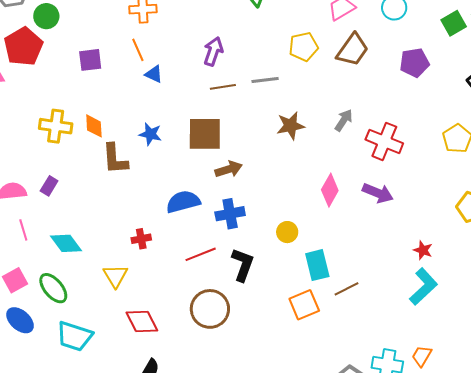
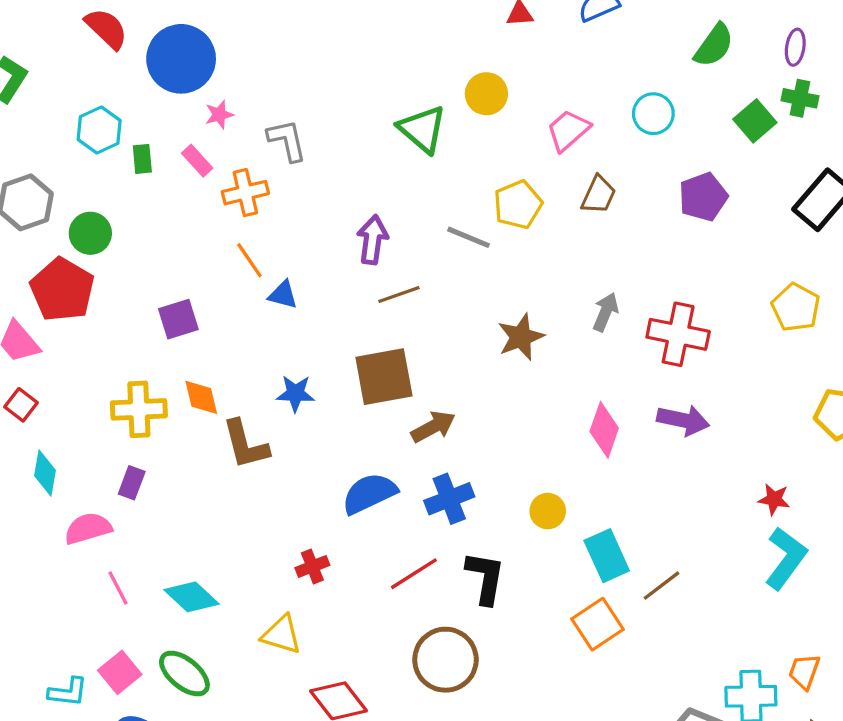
brown trapezoid: (353, 50) -> (599, 195), size x0.7
purple square: (90, 60) -> (178, 319), moved
gray line: (265, 80) -> (468, 237), moved, turned 40
purple rectangle: (49, 186) -> (132, 483), moved
yellow triangle: (115, 276) -> (282, 635), turned -32

